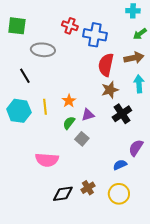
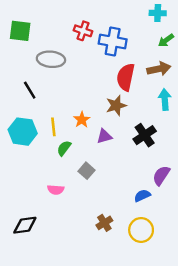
brown star: (110, 90) -> (116, 105), moved
green semicircle: (69, 123) -> (64, 148), moved
gray square: (82, 139) -> (87, 171), moved
pink semicircle: (47, 160) -> (56, 190), size x0.6
black diamond: (63, 194) -> (25, 225), moved

